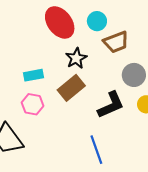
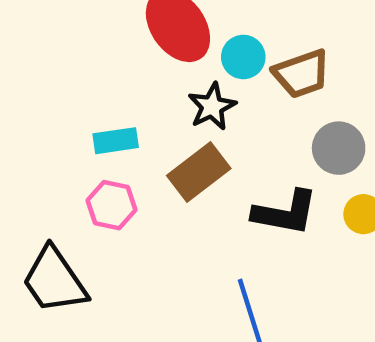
cyan circle: (97, 21) -> (243, 57), moved
black L-shape: (111, 105) -> (285, 213), turned 32

